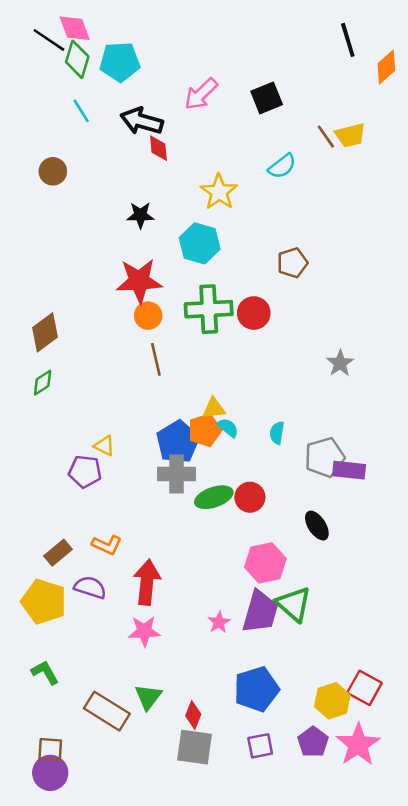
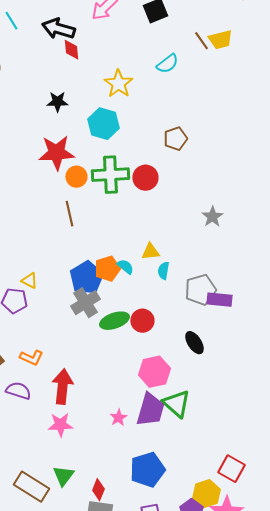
orange circle: (148, 316) -> (76, 177), moved
yellow triangle: (214, 408) -> (150, 252), moved
gray cross: (176, 474) -> (85, 303), turned -32
yellow hexagon: (332, 701) -> (206, 494), moved

